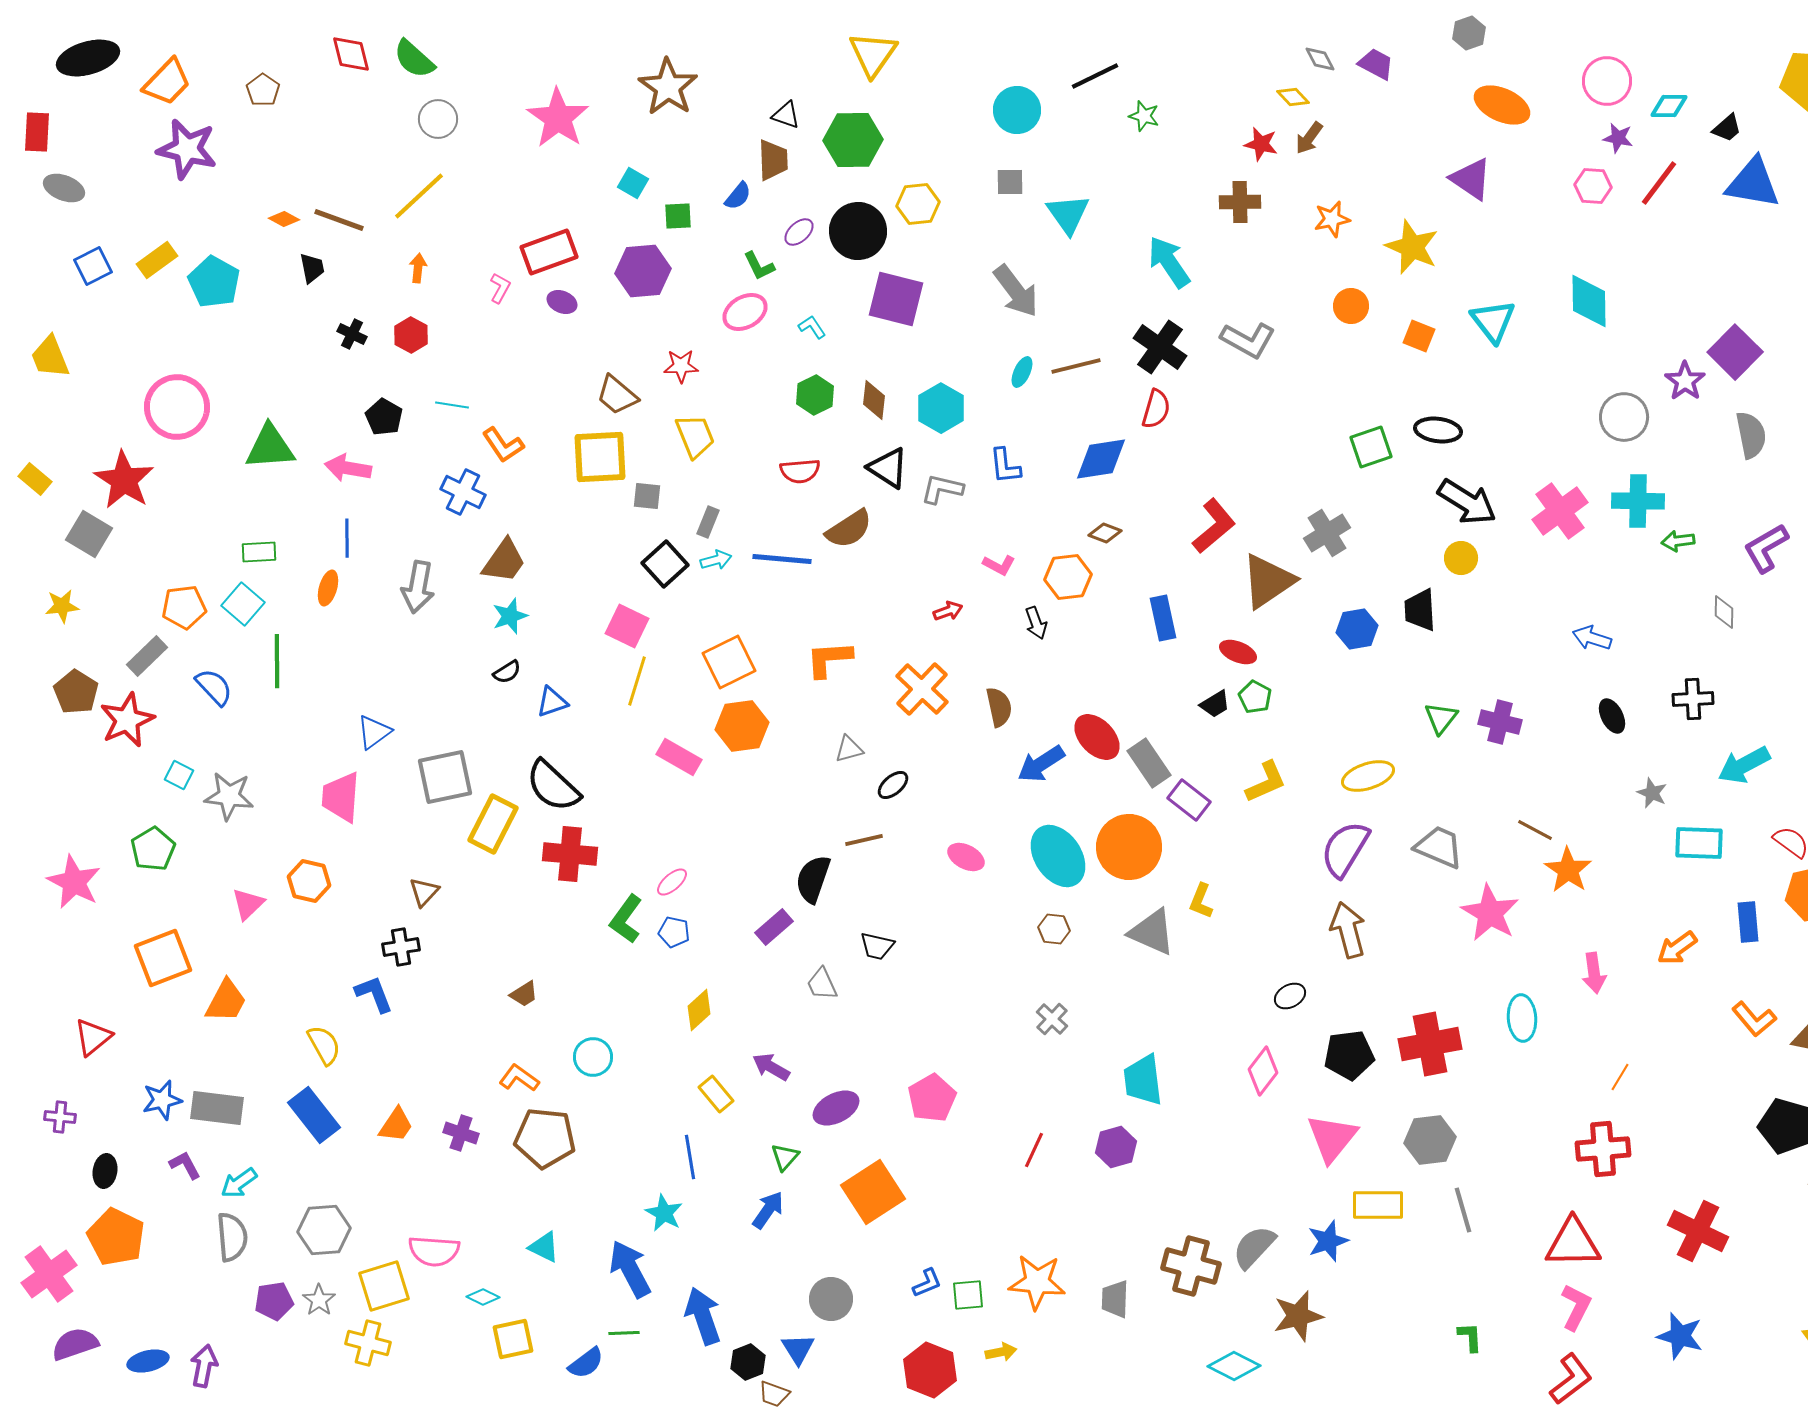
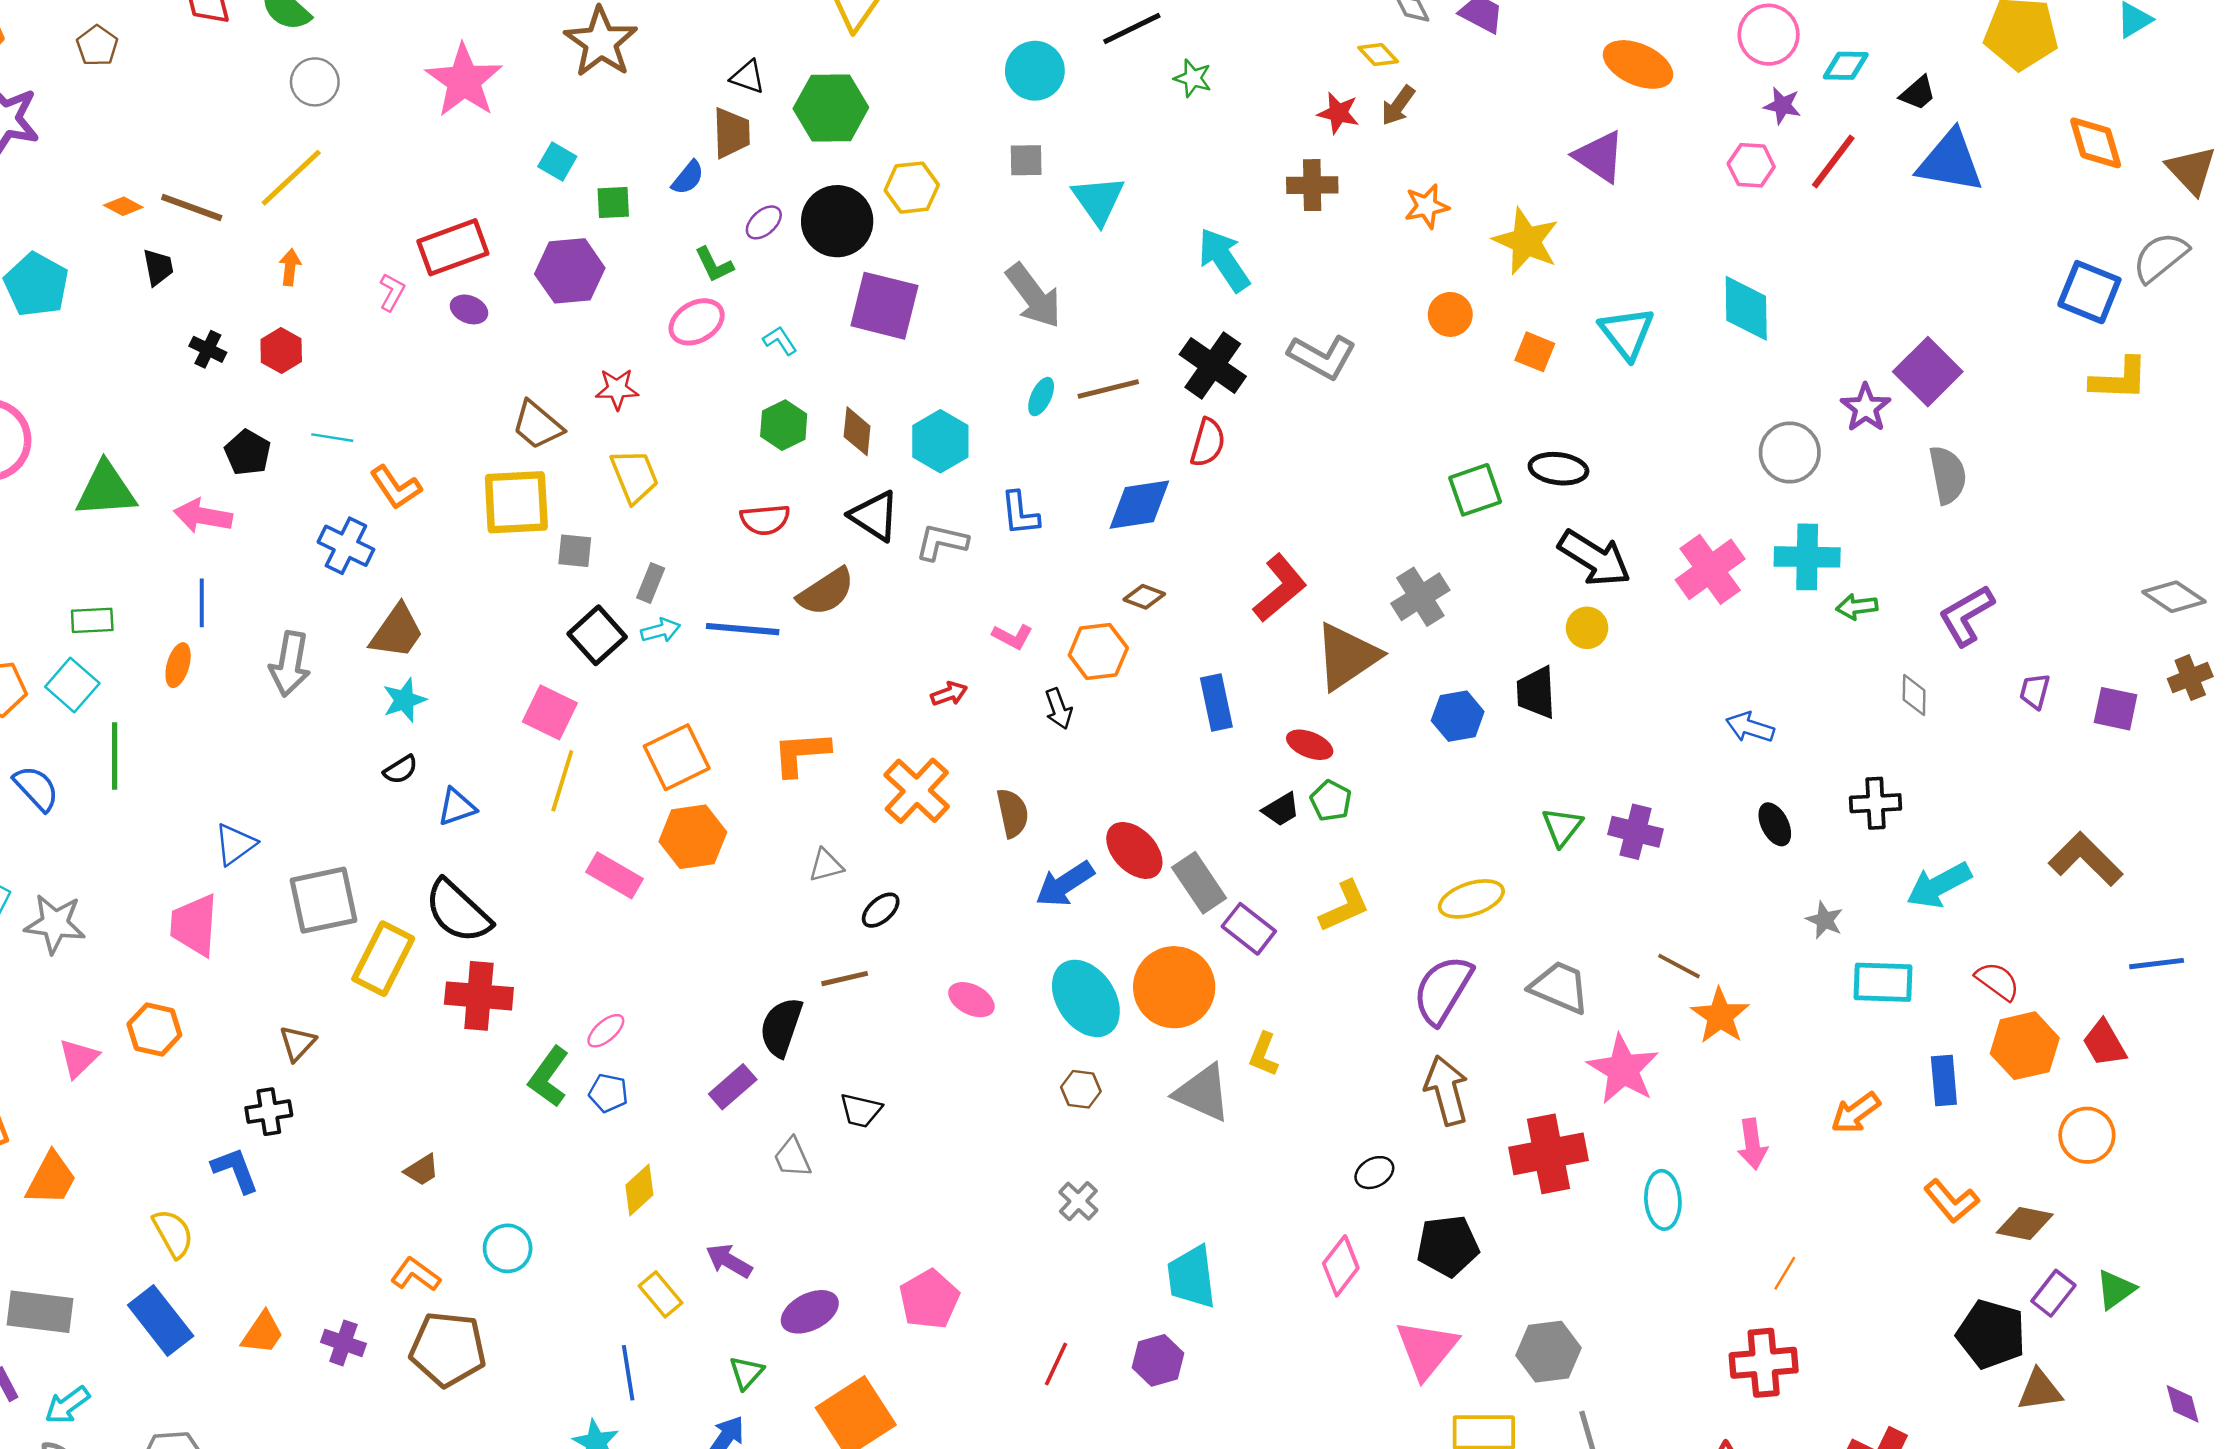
red cross: (1430, 1044) -> (1548, 1154), moved

